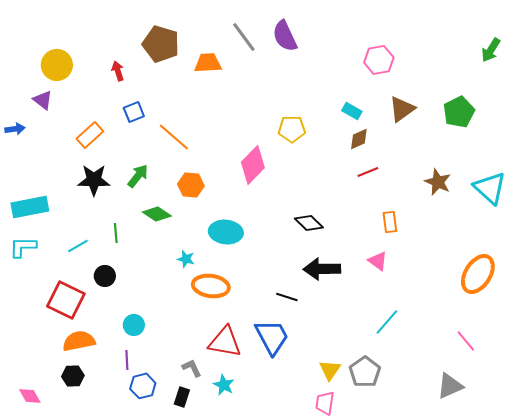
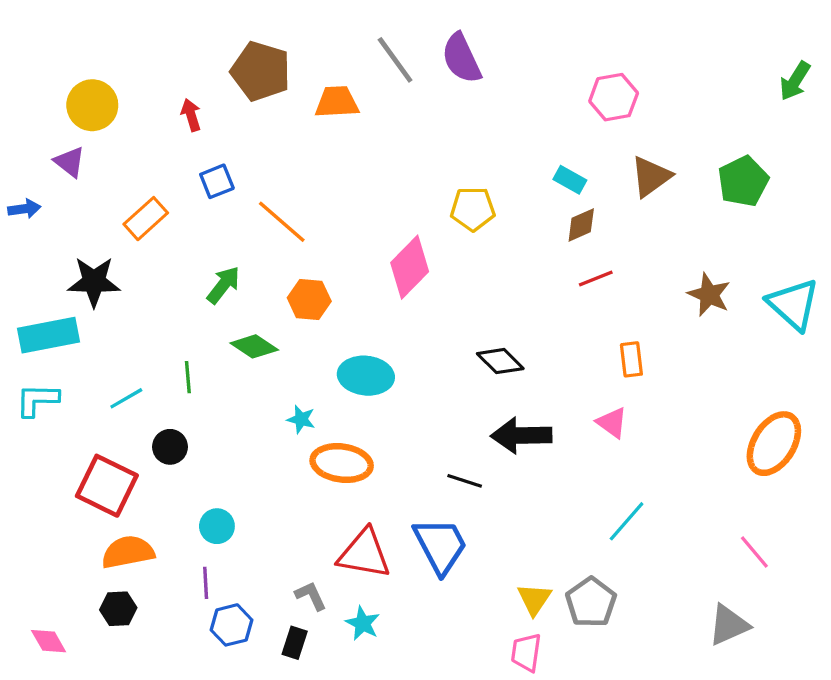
black star: (94, 180) -> (94, 282), moved

